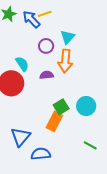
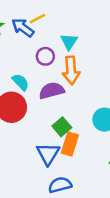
purple semicircle: (47, 75) -> (52, 91), size x1.5
green square: (61, 107) -> (62, 127), moved
blue triangle: (21, 137) -> (48, 154), moved

